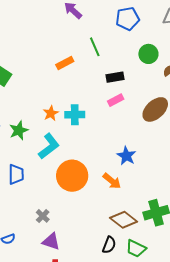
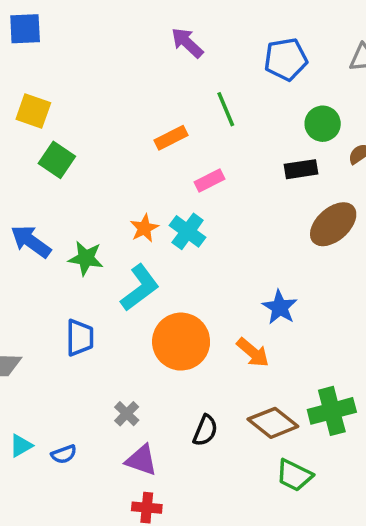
black rectangle: (115, 77) -> (301, 169), moved
pink rectangle: (116, 100) -> (209, 180), moved
cyan cross: (75, 115) -> (188, 231), turned 36
green star: (19, 130) -> (86, 258), turned 30
black semicircle: (109, 245) -> (205, 430), moved

